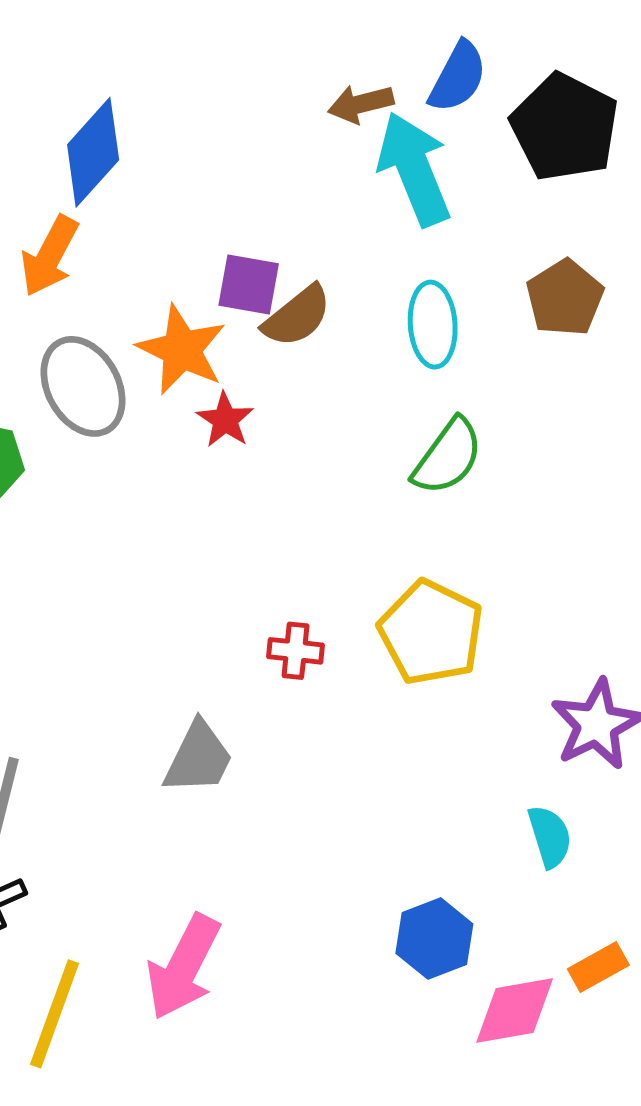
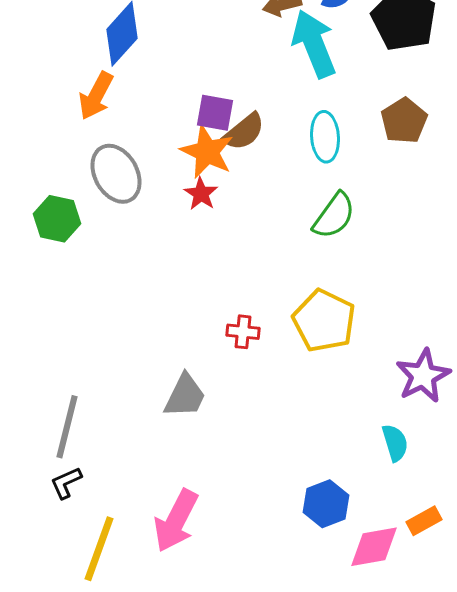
orange star: (182, 350) -> (207, 152), moved

